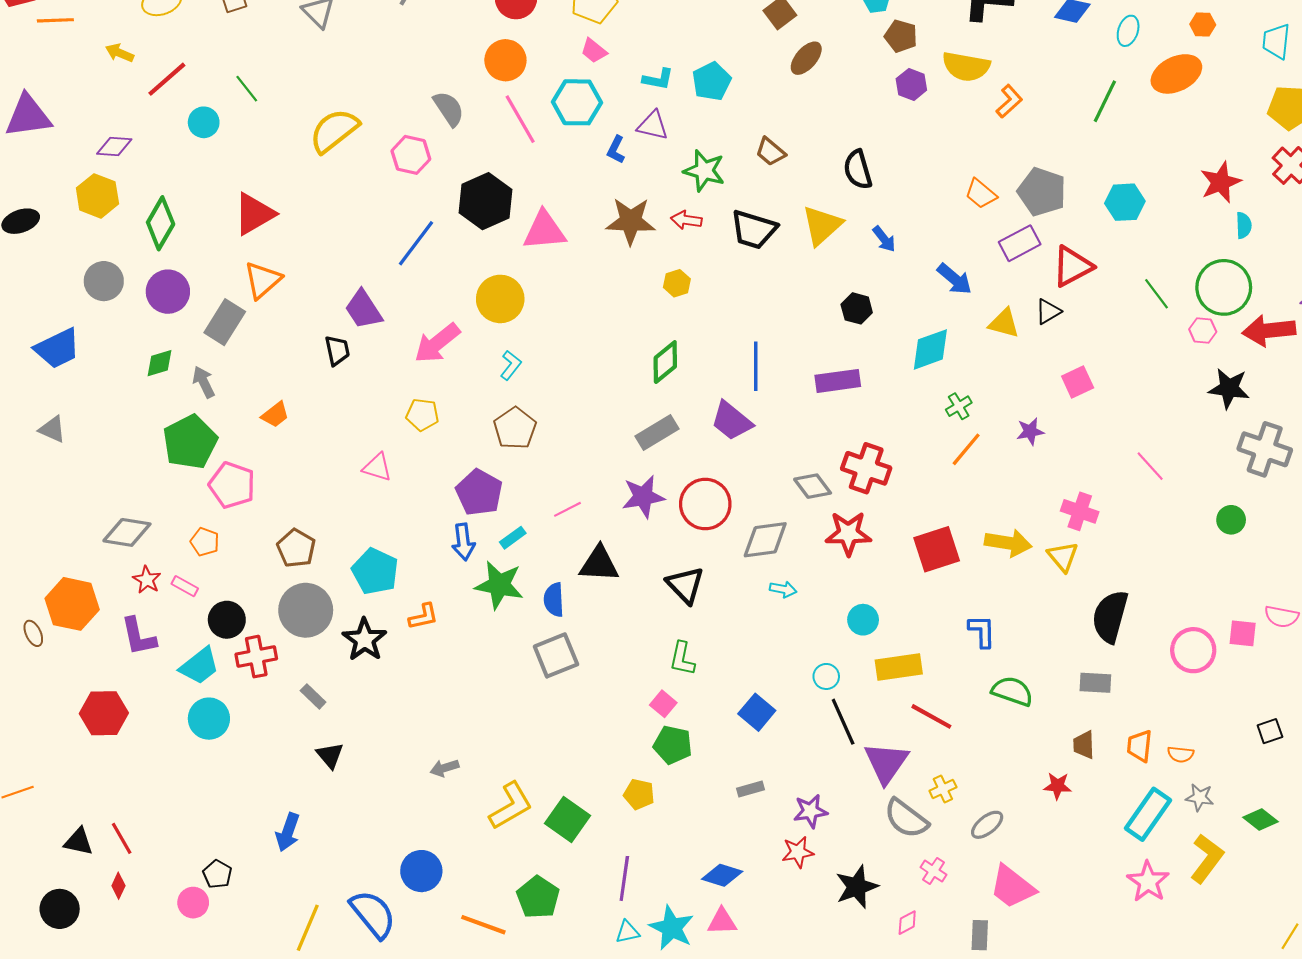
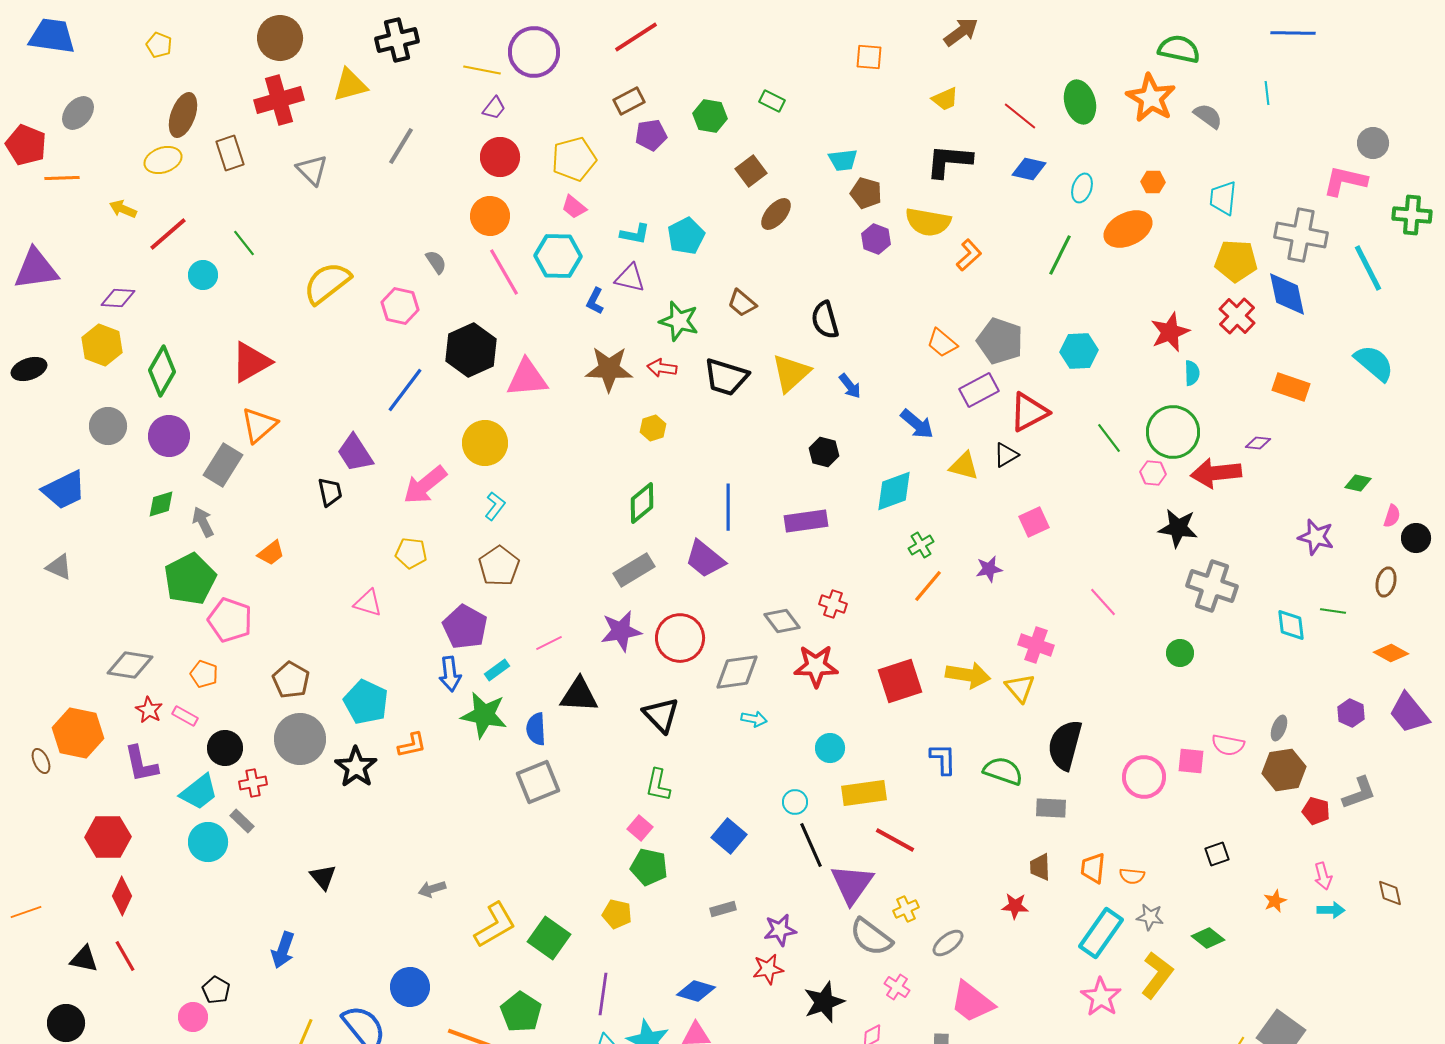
gray semicircle: (449, 109) -> (436, 262), size x0.7
red cross: (866, 468) -> (833, 604), size x0.6
red cross: (256, 657) -> (253, 783), size x0.7
green semicircle: (1012, 691) -> (1003, 771), moved
gray rectangle: (313, 696) -> (242, 821), moved
red diamond: (118, 886) -> (122, 896), moved, size x1.5

